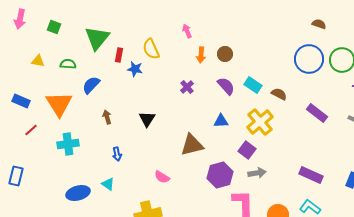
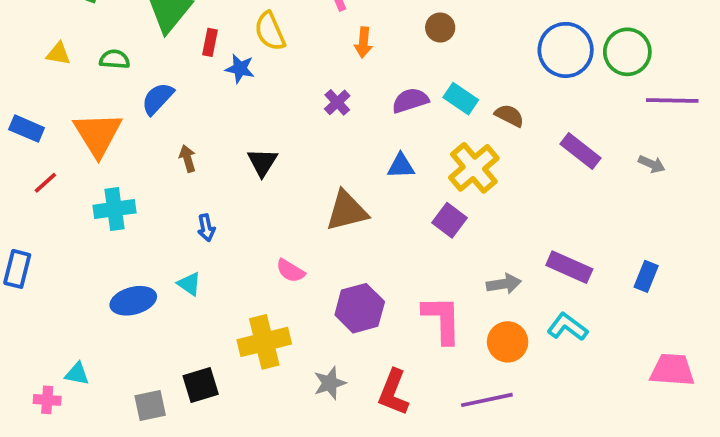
brown circle: (225, 54) -> (440, 27), moved
purple semicircle: (226, 86) -> (410, 100), turned -66
gray arrow: (257, 173) -> (504, 284), moved
purple hexagon: (220, 175) -> (360, 308), moved

